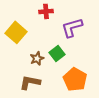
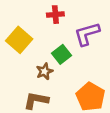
green square: (57, 53) -> (61, 54), moved

